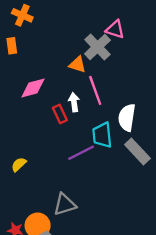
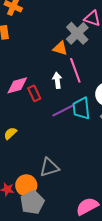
pink diamond: (33, 88) -> (17, 85), moved
red rectangle: (60, 114) -> (34, 93), moved
purple line: (81, 153) -> (63, 110), moved

